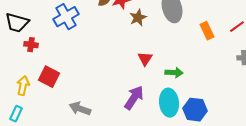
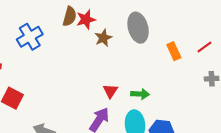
red triangle: (145, 59) -> (110, 91), moved

